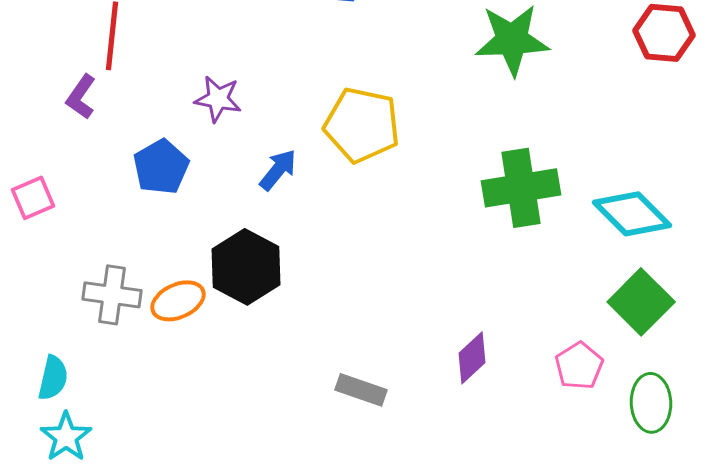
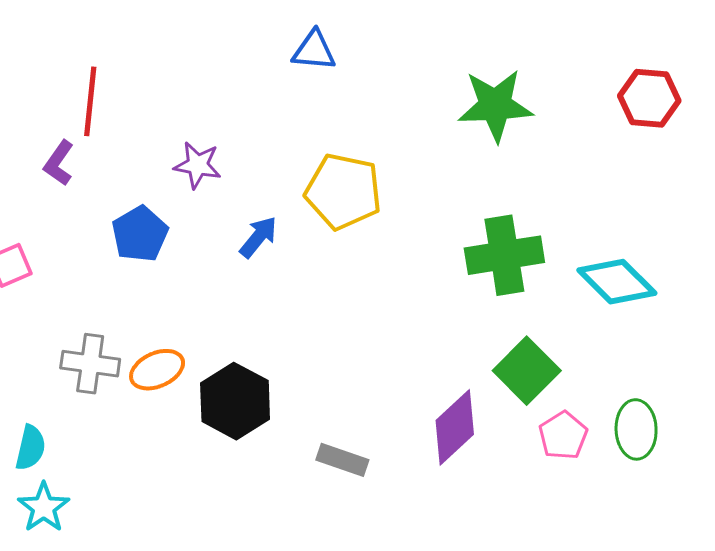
black hexagon: (246, 267) -> (235, 401), moved
green square: (641, 302) -> (527, 371), moved
purple diamond: (472, 358) -> (455, 427), size x1.4
green ellipse: (651, 403) -> (636, 429), moved

